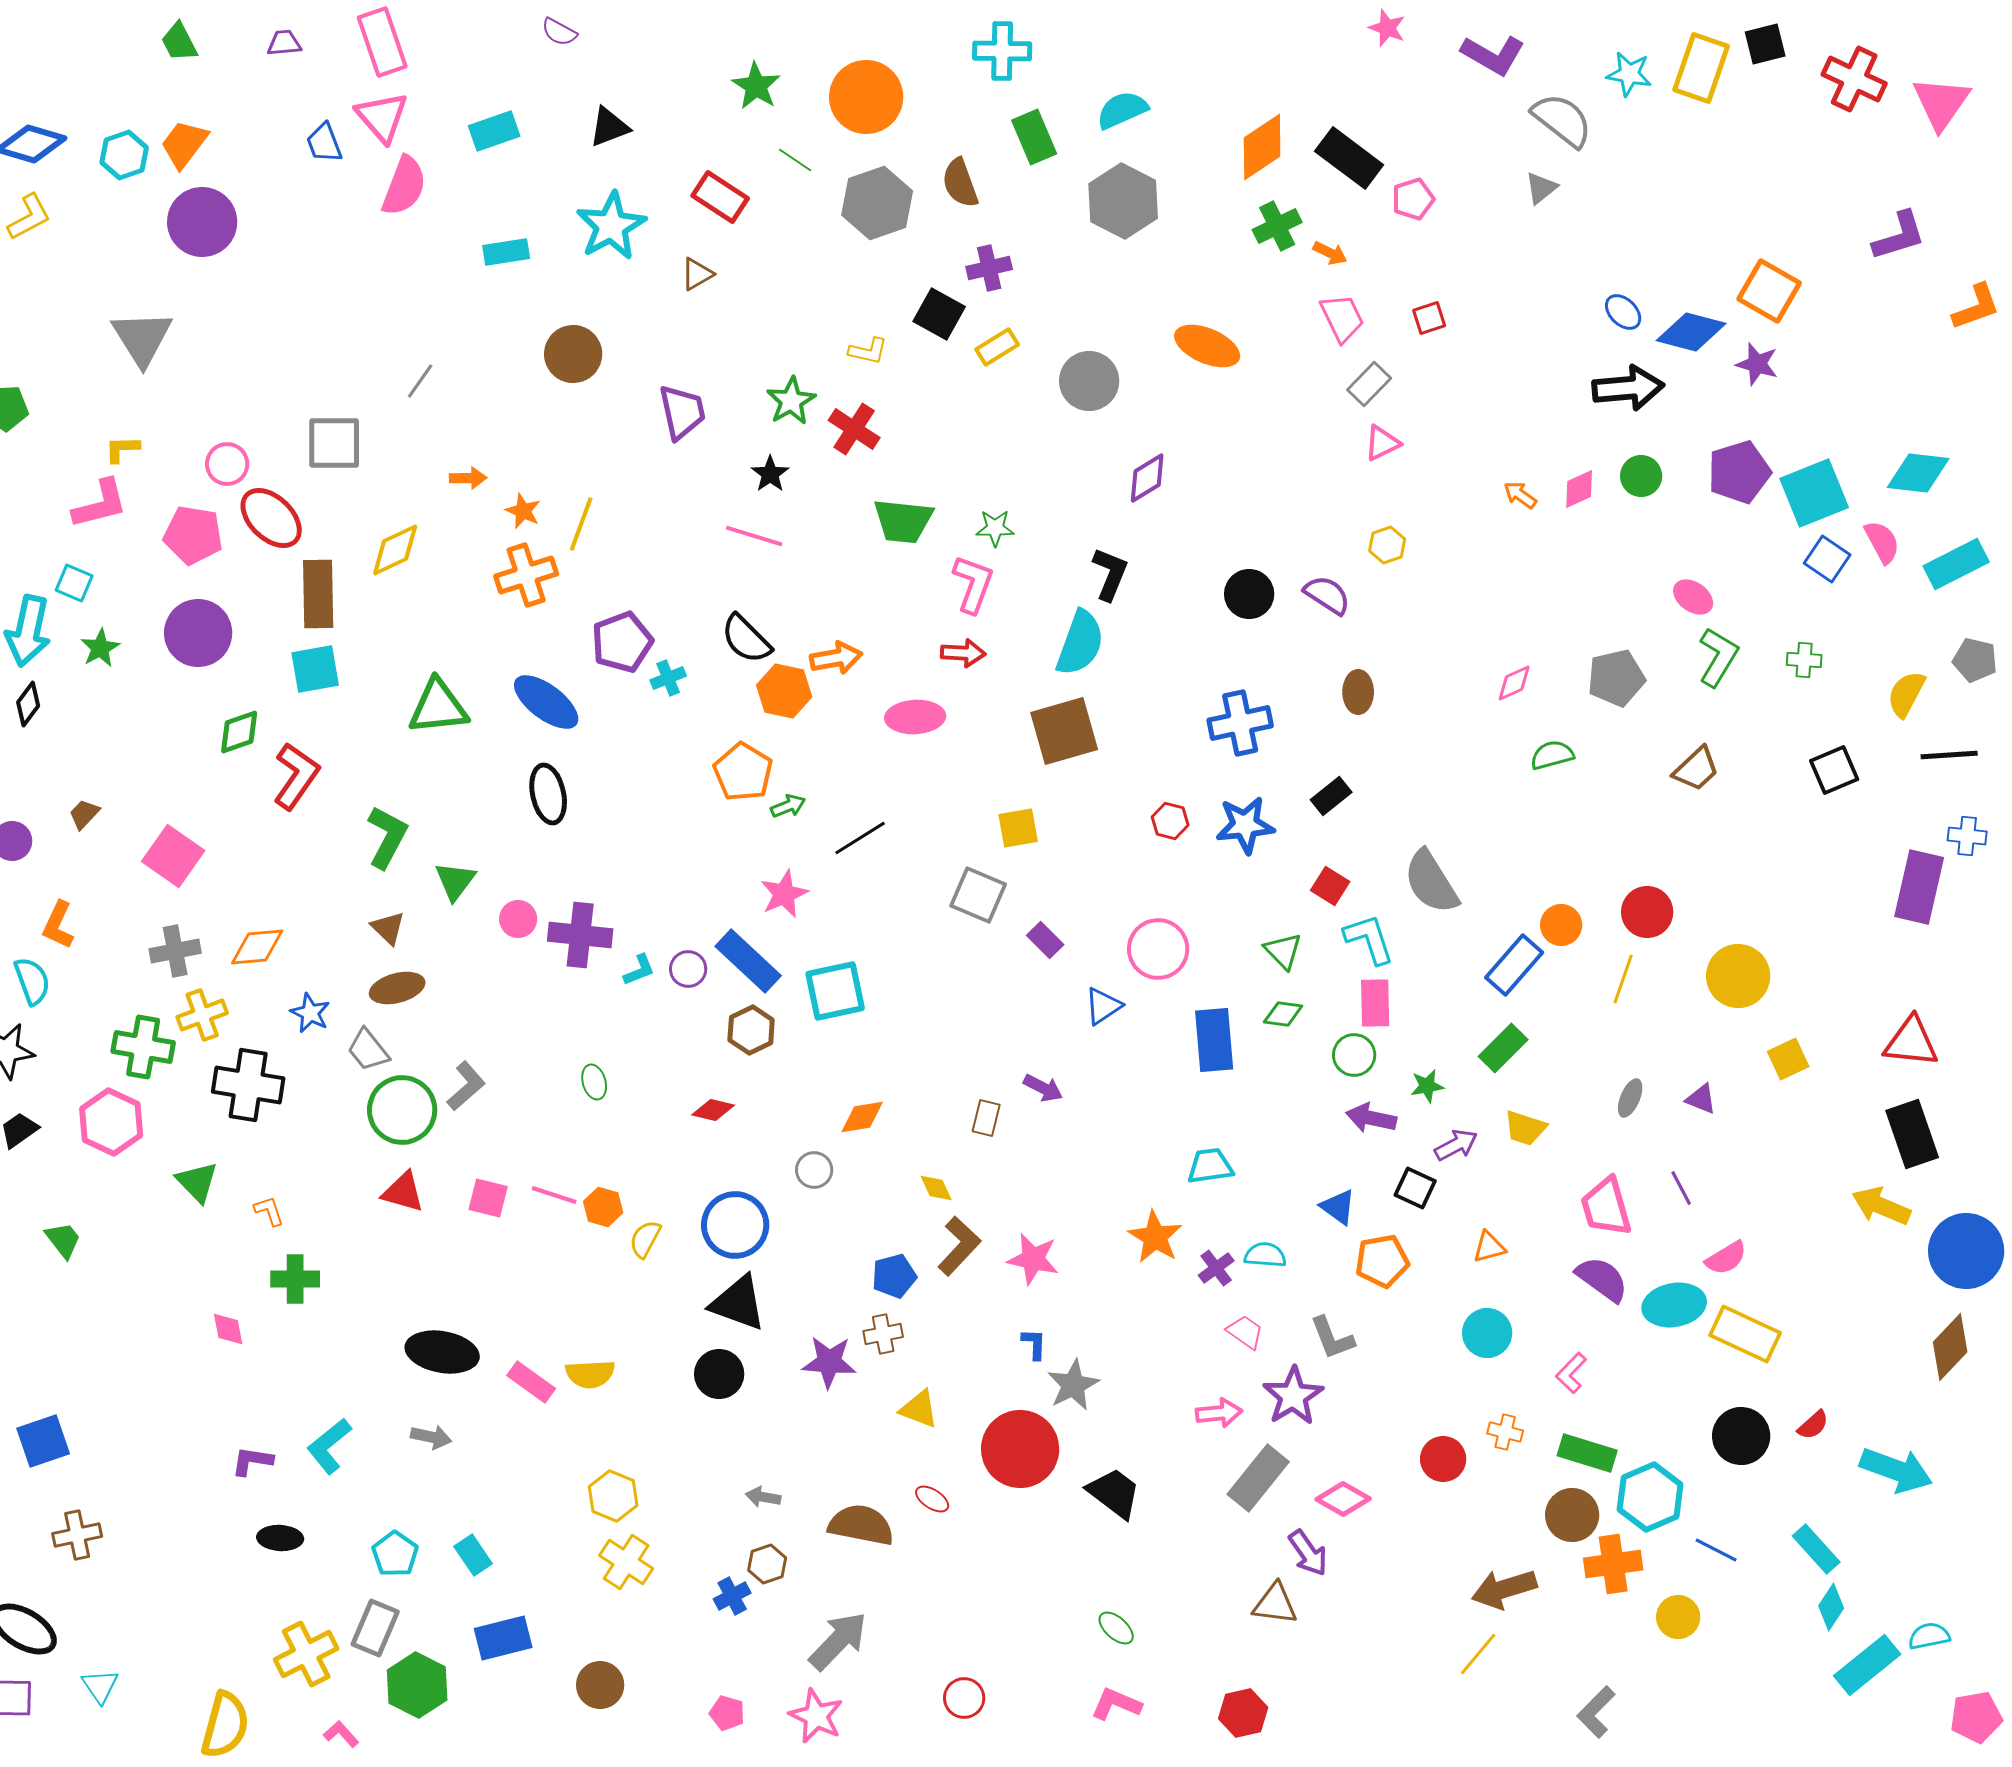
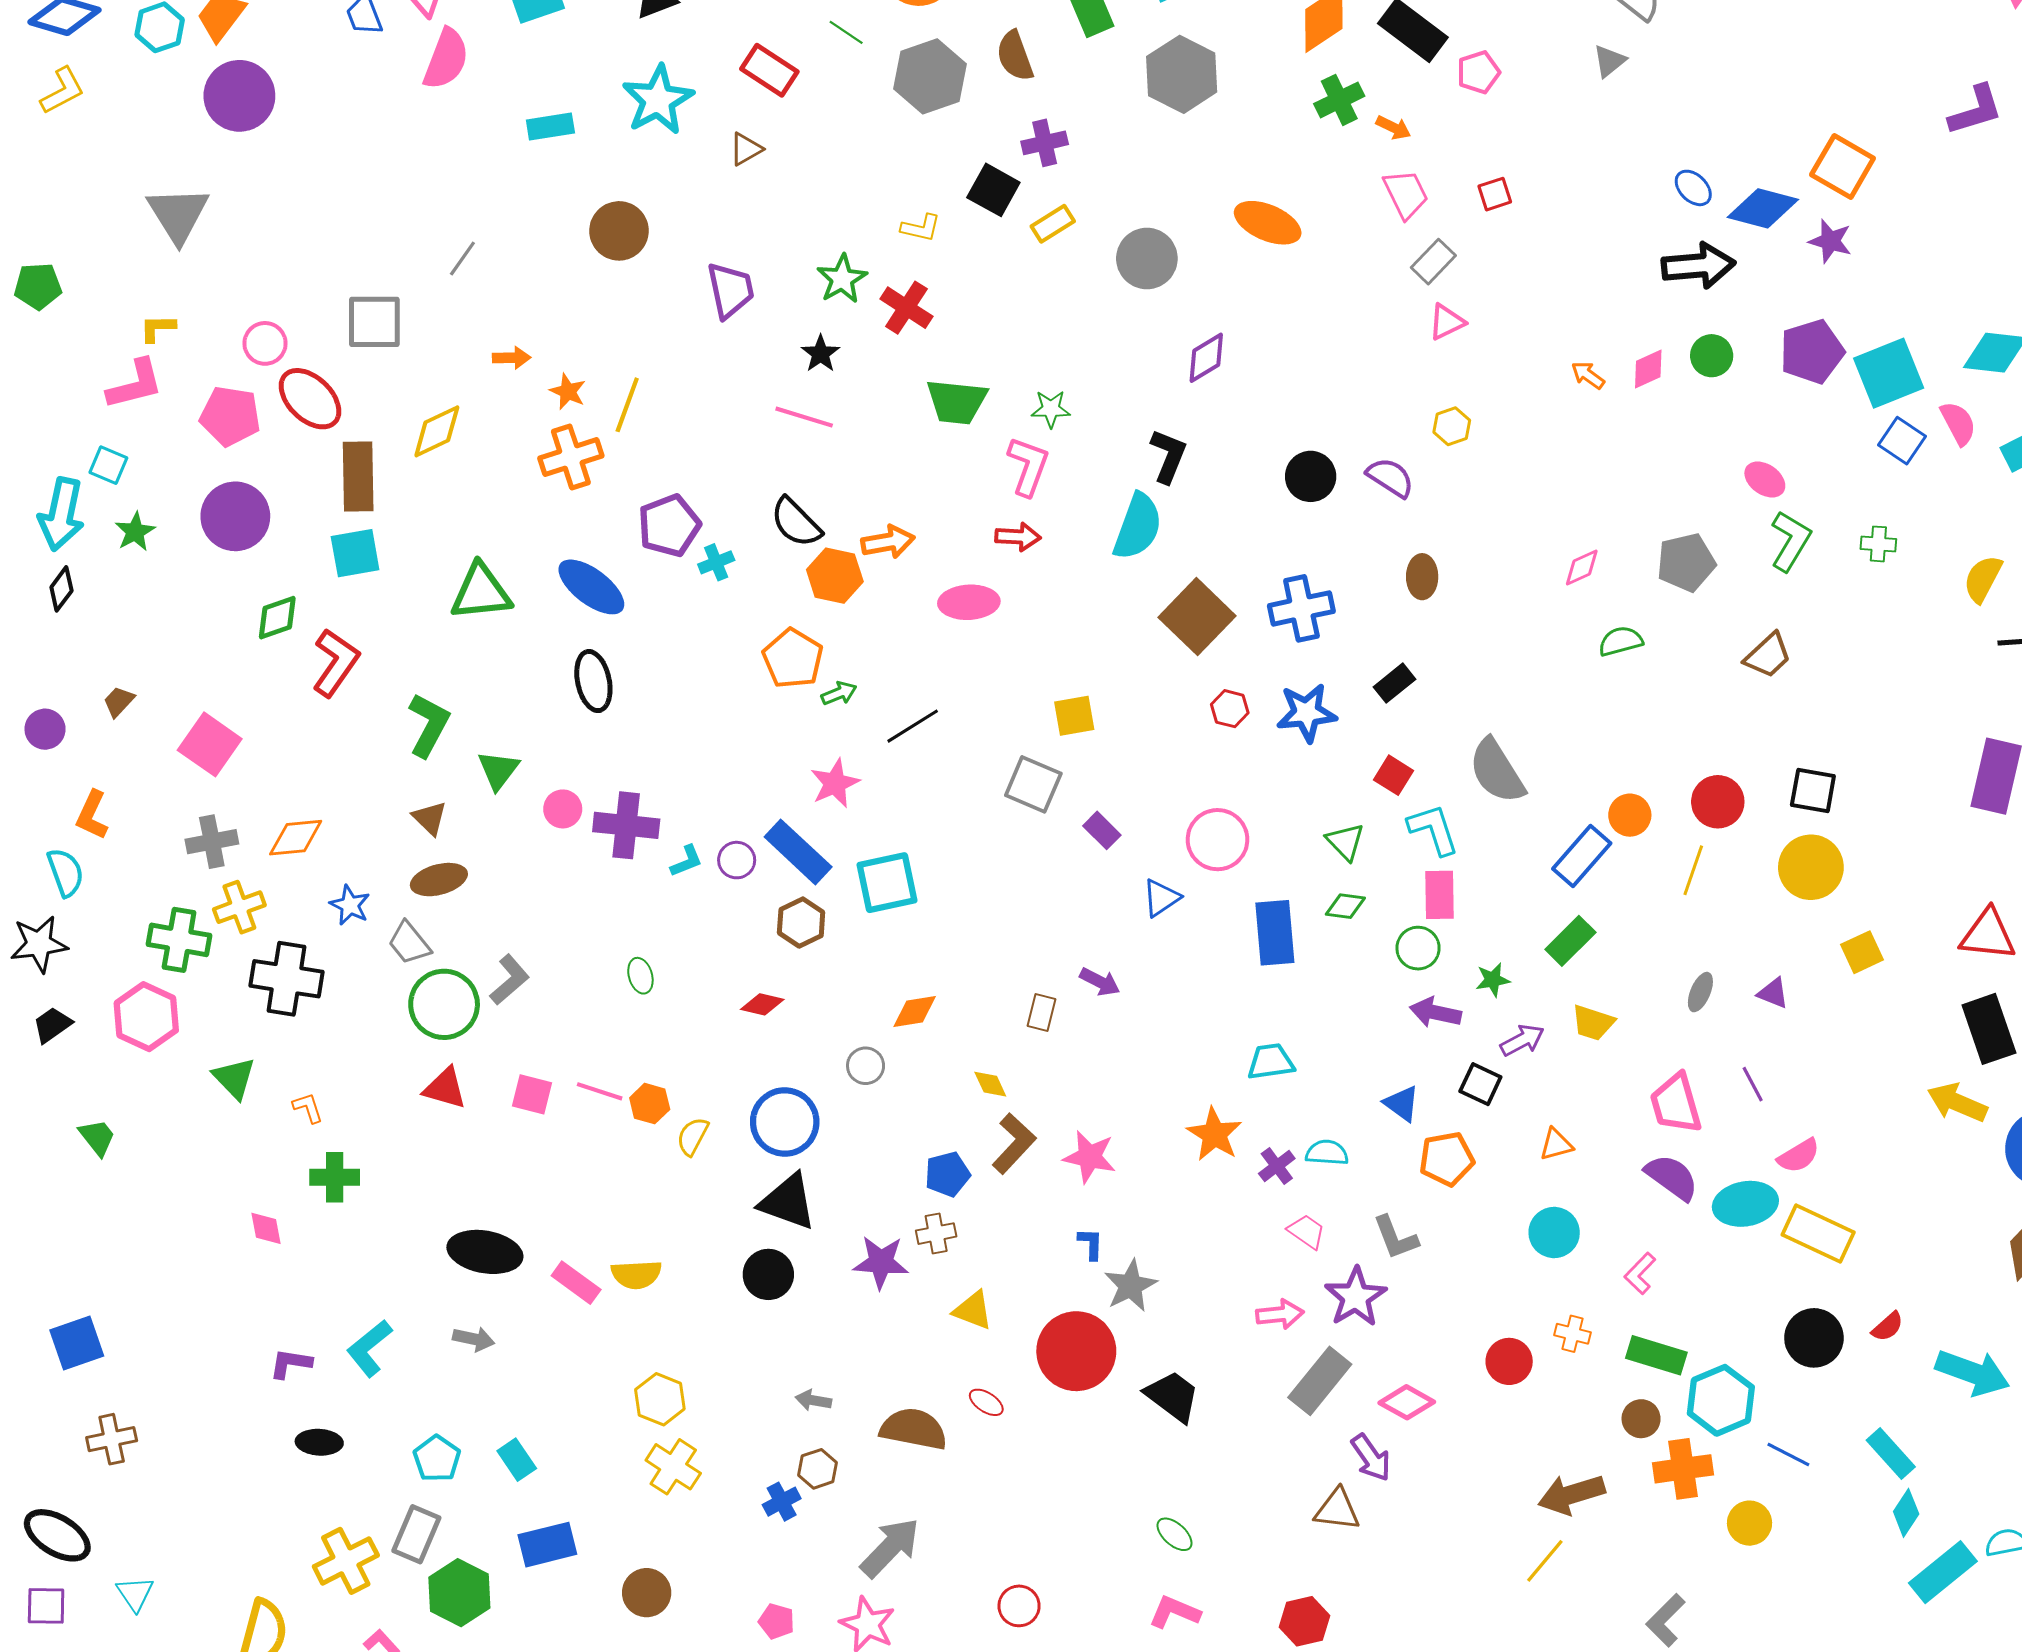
brown square: (1064, 731) -> (1197, 617), moved, turned -30
black square: (1834, 770) -> (1813, 791), moved, turned 33
brown circle: (1572, 1515) -> (1641, 1419), size x0.7

